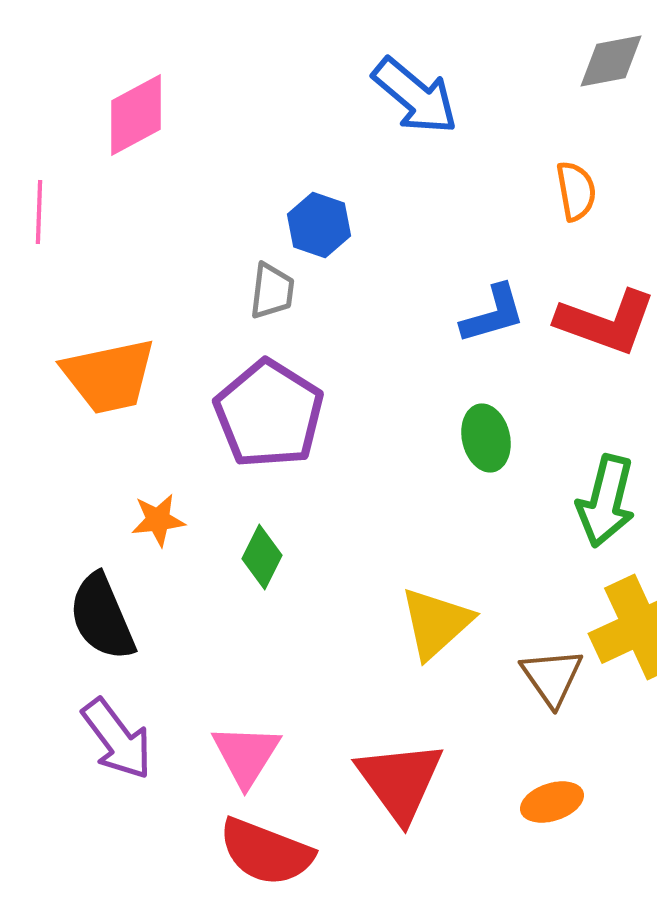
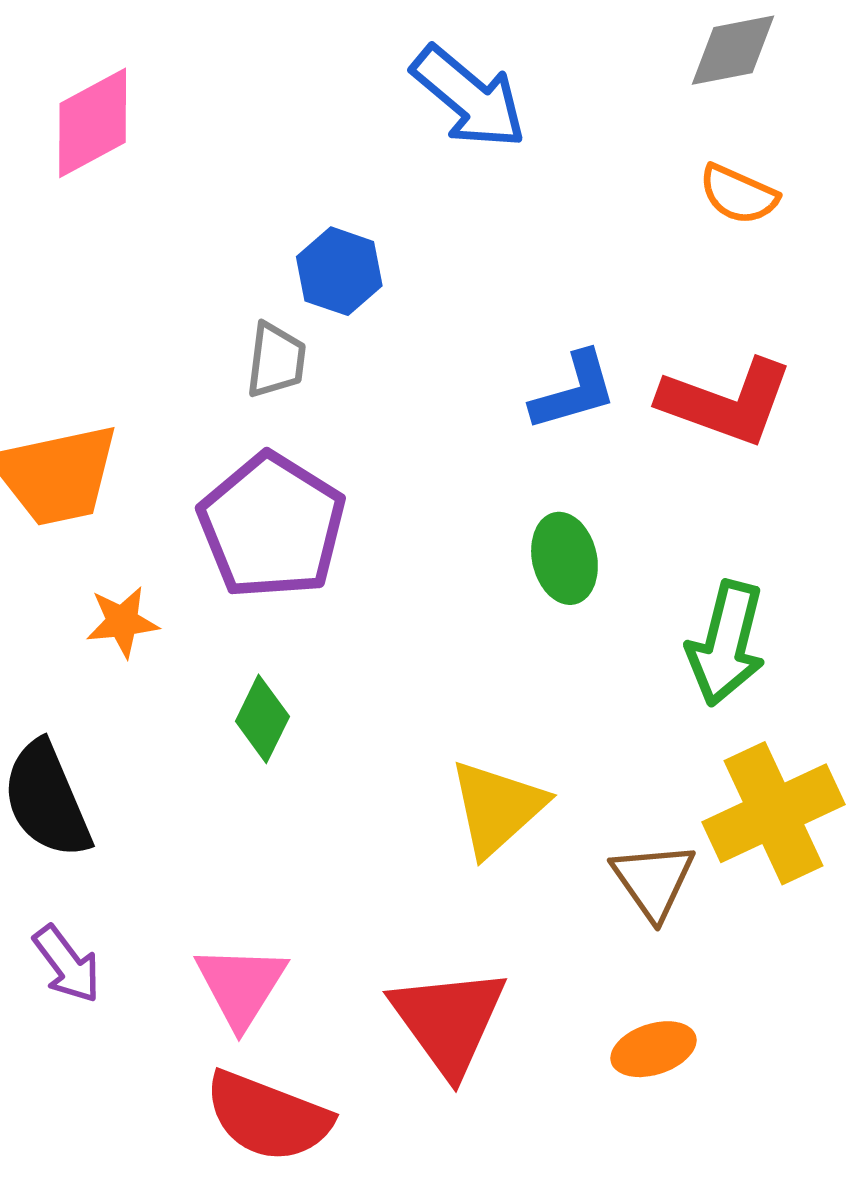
orange semicircle: (576, 191) -> (738, 194), moved, turned 124
orange star: (158, 520) -> (122, 622), moved
purple arrow: (117, 739) -> (67, 964), size x0.7

